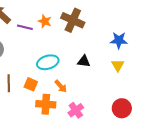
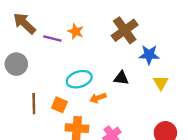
brown cross: (73, 20) -> (125, 30), moved, turned 30
blue star: (119, 40) -> (149, 55), moved
orange arrow: (61, 86) -> (98, 98), moved, turned 112

